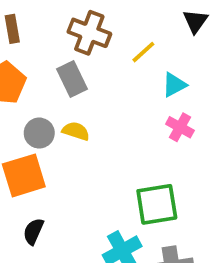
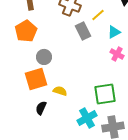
gray rectangle: (72, 79) -> (83, 31), moved
yellow semicircle: (76, 131) -> (60, 91), moved

